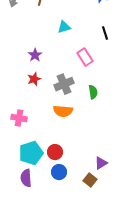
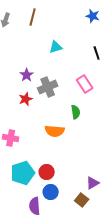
pink rectangle: (85, 57) -> (85, 84), moved
gray cross: (64, 84) -> (48, 87), moved
green semicircle: (93, 92) -> (76, 112), moved
purple semicircle: (26, 178) -> (35, 206), moved

